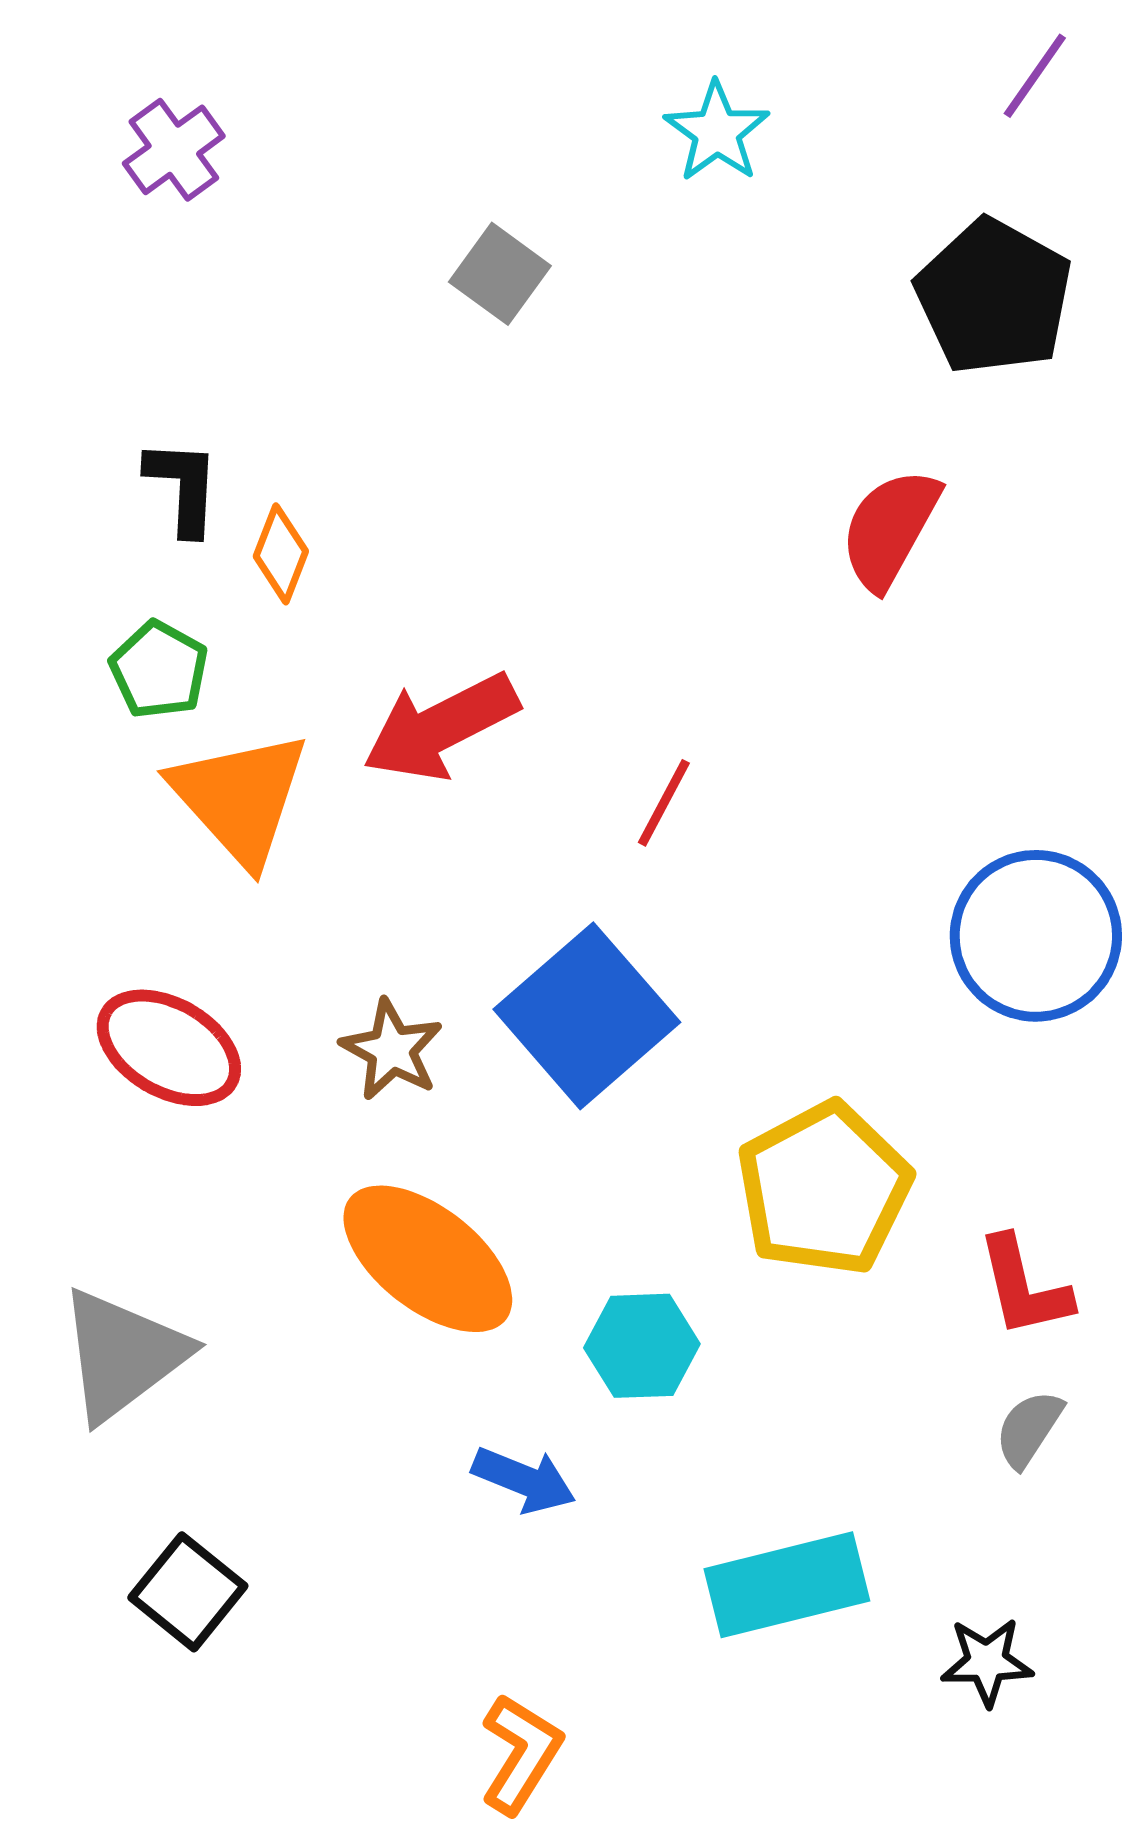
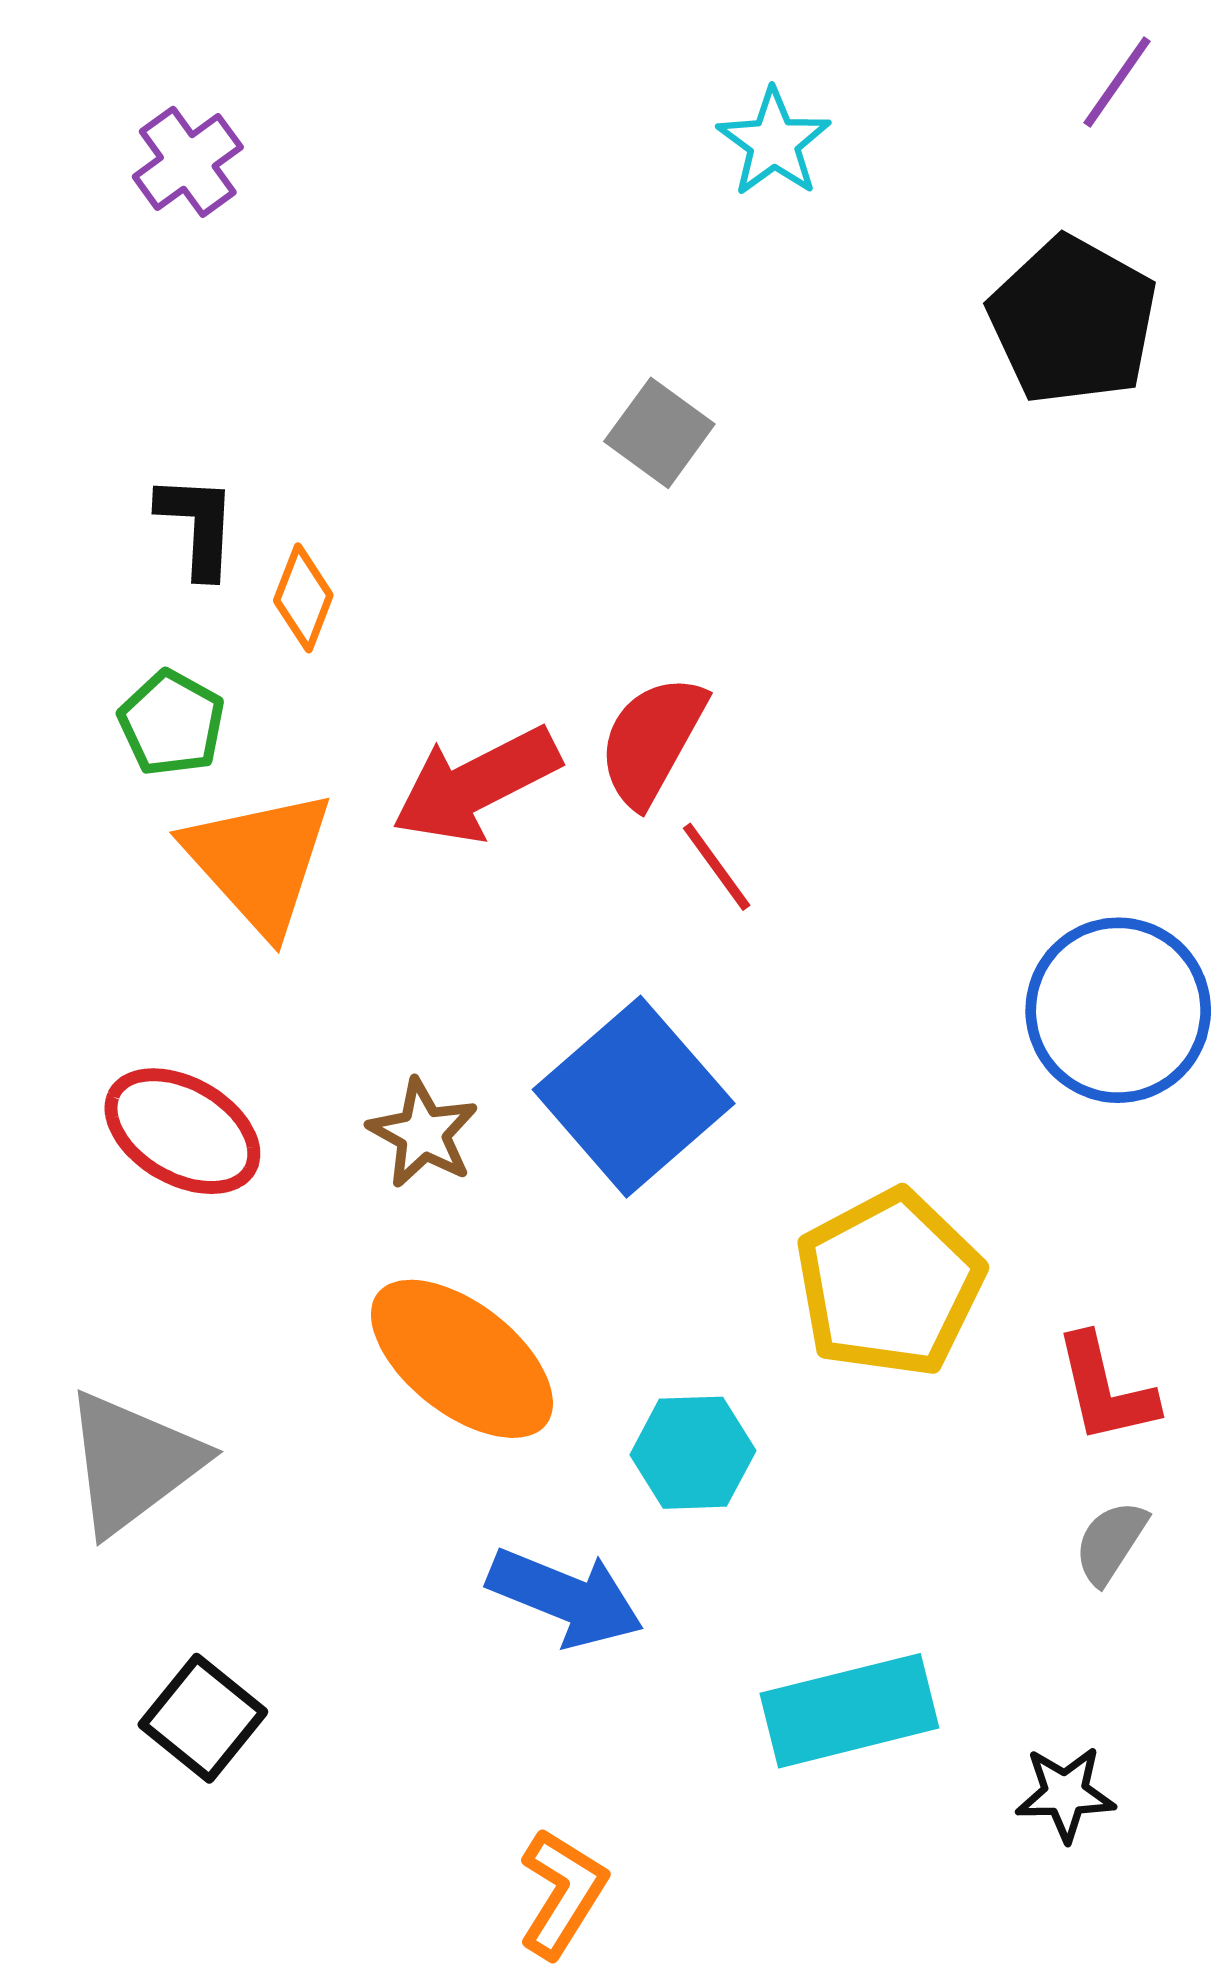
gray square: (500, 274) -> (659, 433), moved
red semicircle: (890, 529) -> (652, 740), moved
red line: (664, 803) -> (717, 867), turned -64
blue arrow: (524, 1480) -> (566, 1597), size x1.4

